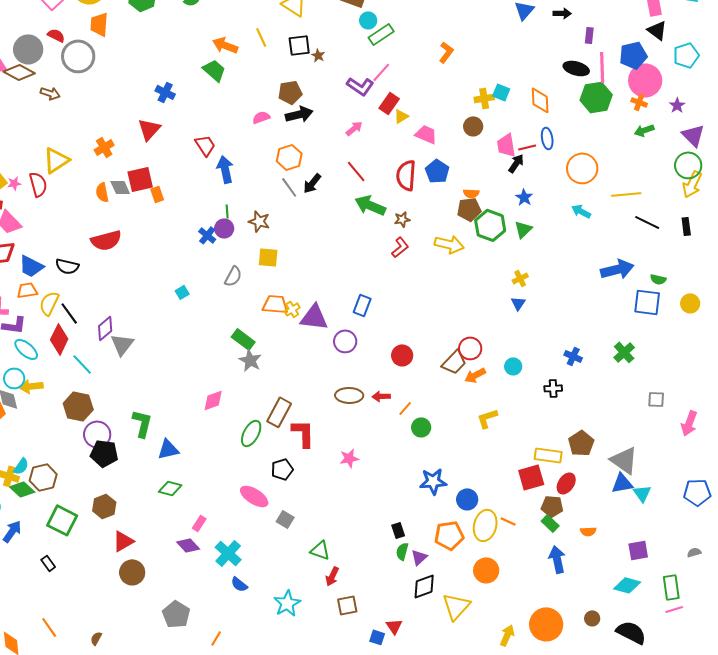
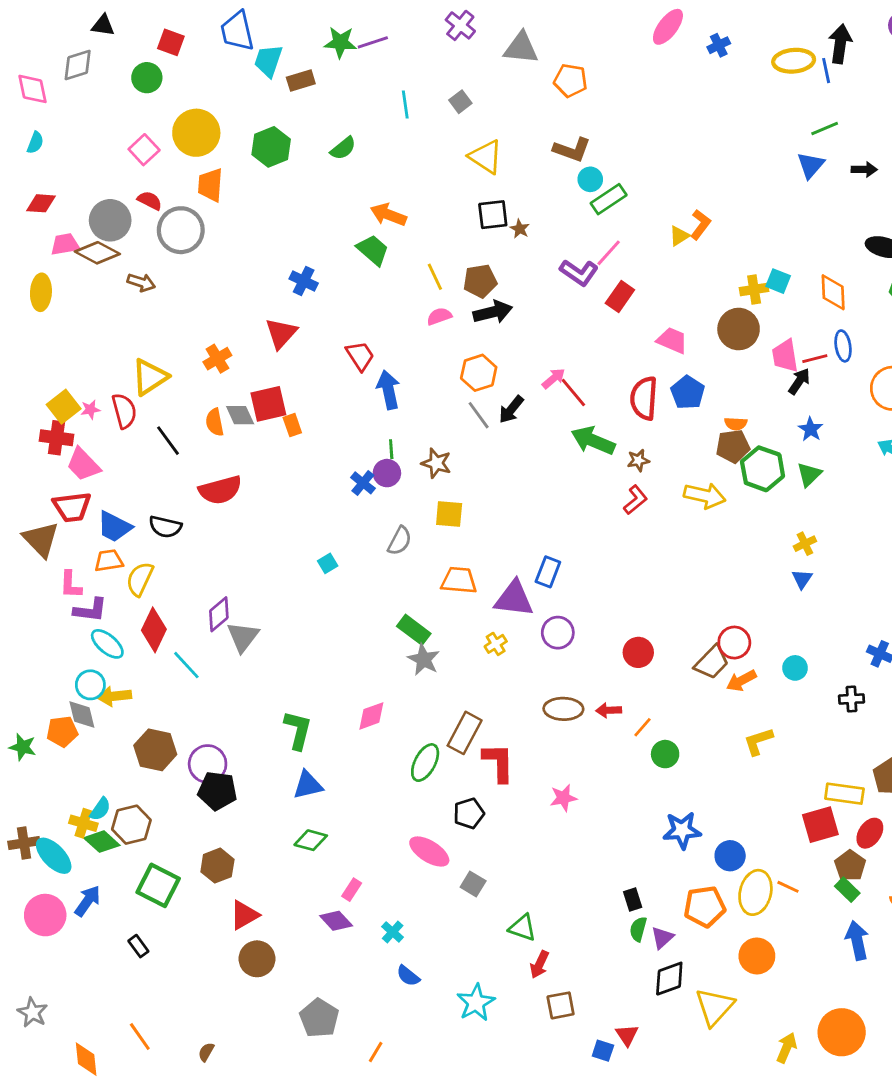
yellow line: (261, 37) -> (435, 277), moved
yellow triangle: (401, 116) -> (679, 236), moved
brown circle: (473, 126) -> (739, 329), size x1.5
pink arrow: (354, 128) -> (554, 378), moved
blue rectangle: (362, 305) -> (548, 572), moved
yellow cross: (292, 309) -> (496, 644), moved
black line: (69, 313) -> (168, 441), moved
brown hexagon: (78, 406) -> (155, 750), moved
green L-shape: (142, 423) -> (298, 730), moved
brown pentagon: (552, 506) -> (850, 866), turned 30
cyan cross: (228, 553) -> (393, 932), size x0.6

